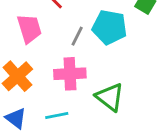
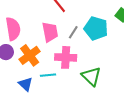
pink trapezoid: (29, 29) -> (50, 32), moved
cyan line: (57, 115) -> (48, 75), moved

